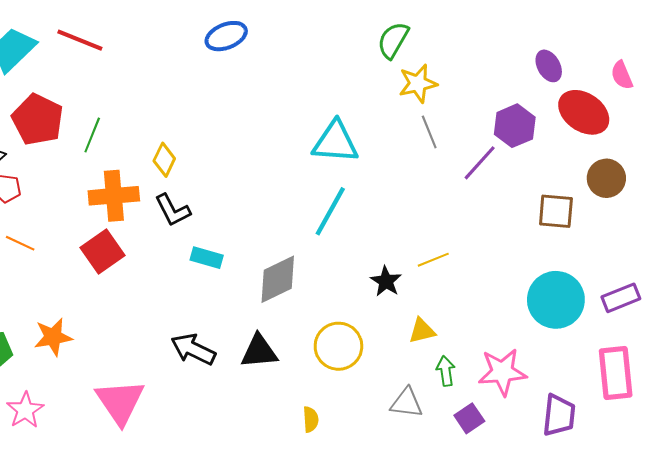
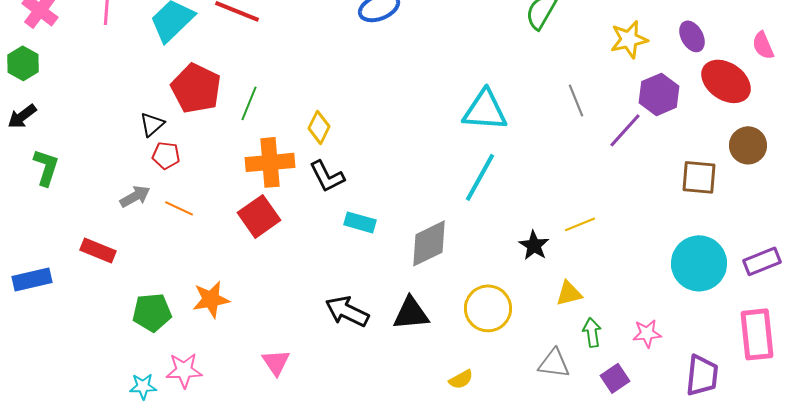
yellow star: (418, 83) -> (629, 39), moved
pink star: (502, 372) -> (647, 333), size x0.6
pink triangle: (120, 402) -> (276, 362), size x0.6
pink star: (25, 410) -> (184, 370), turned 30
yellow semicircle: (311, 419) -> (461, 379), turned 65

